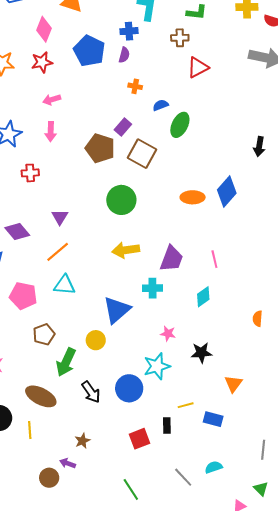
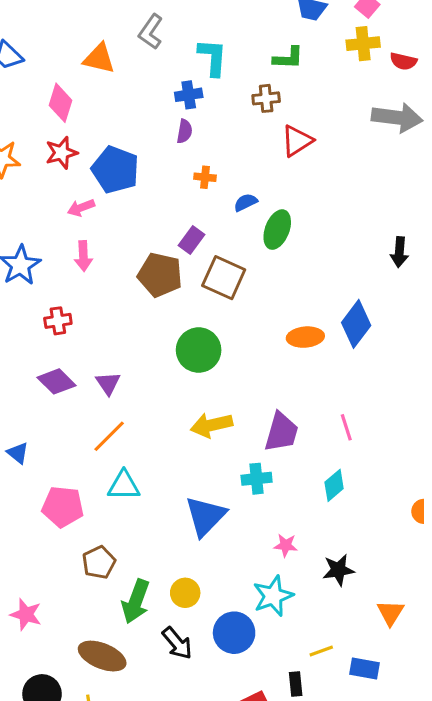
blue pentagon: (89, 51) -> (115, 170), moved
purple diamond: (17, 232) -> (56, 381), moved
yellow circle: (96, 340) -> (185, 593), moved

